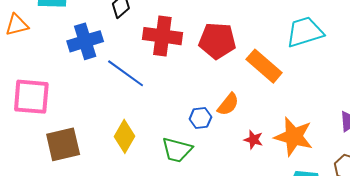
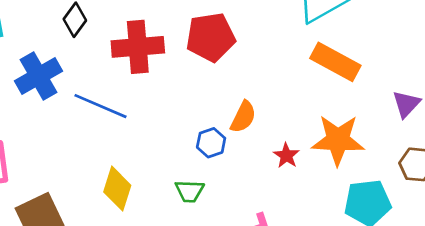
orange rectangle: (264, 66) -> (335, 62), moved
red star: (253, 140) -> (286, 156), turned 30
green trapezoid: (177, 150) -> (190, 191), size x0.7

